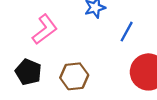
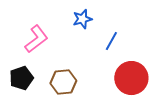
black pentagon: (28, 72) -> (21, 78), turned 30

